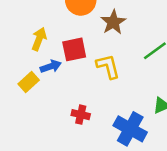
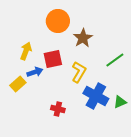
yellow L-shape: (108, 66) -> (79, 72), turned 45
blue cross: (130, 129) -> (96, 96), moved

